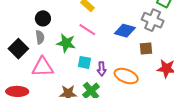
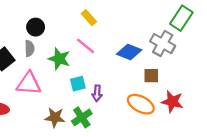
cyan square: (84, 62) -> (78, 84), turned -32
orange ellipse: (126, 76) -> (141, 104), moved

